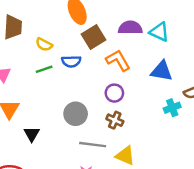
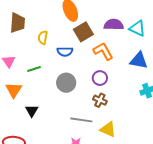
yellow semicircle: (44, 45) -> (43, 37), turned 72
green line: (44, 69) -> (34, 69), moved
gray circle: (76, 114) -> (66, 83), moved

